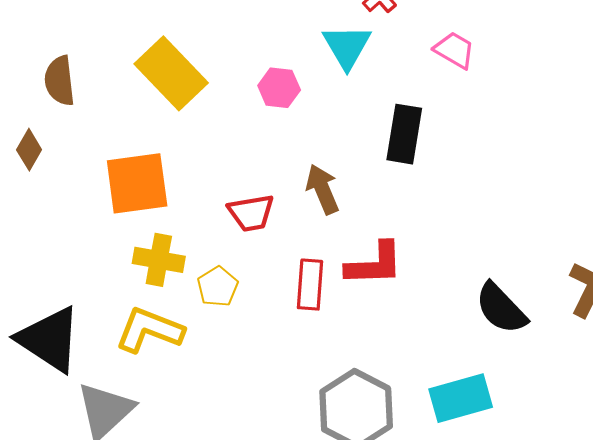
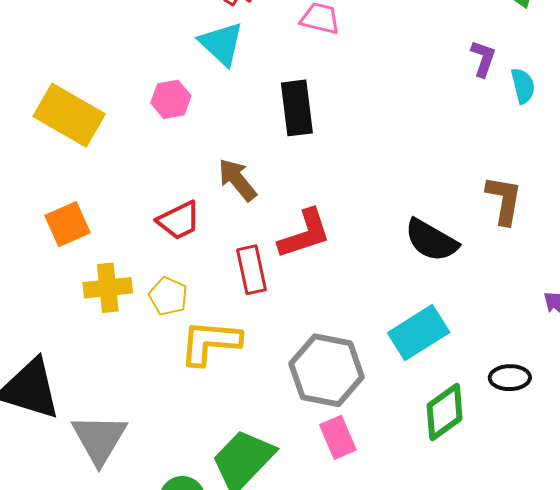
orange square: (137, 183) -> (68, 224), size x0.7
yellow L-shape: (149, 330) -> (210, 342), moved

